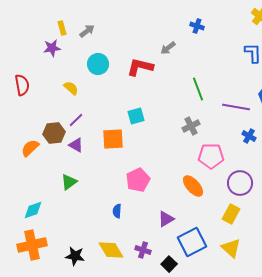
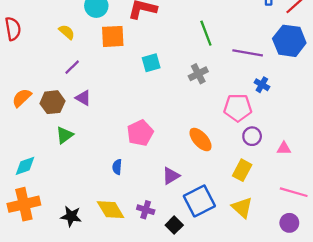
cyan square: (136, 116) -> (151, 63), moved
brown hexagon: (54, 133) -> (52, 102), moved
orange square: (113, 139) -> (113, 36), moved
purple triangle: (76, 145) -> (83, 98), moved
pink pentagon: (211, 156) -> (238, 108), moved
purple circle: (240, 183) -> (252, 136), size x0.7

